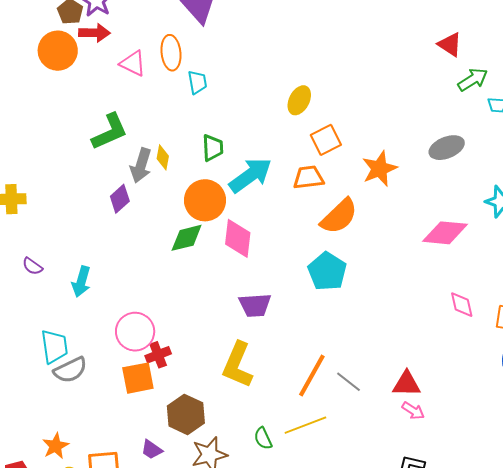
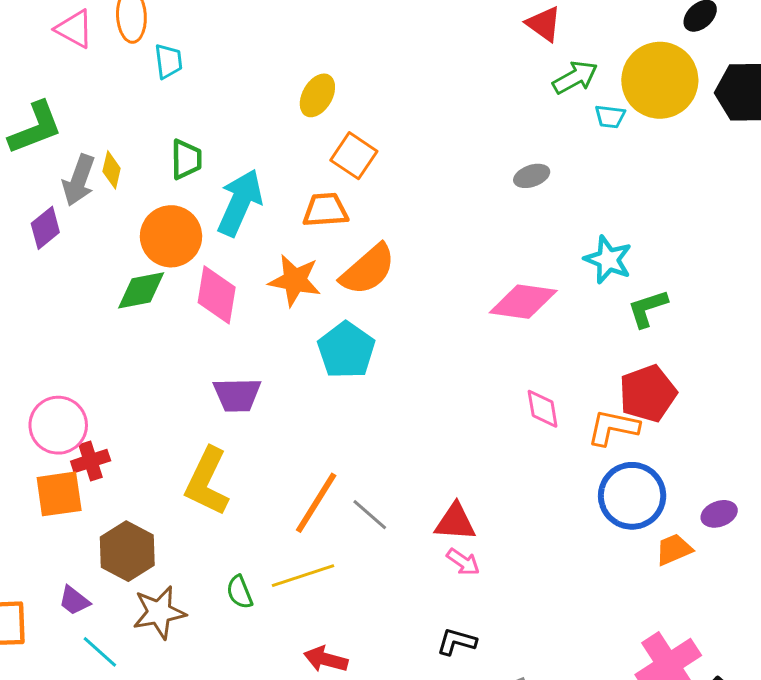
orange square: (326, 140) -> (354, 156), turned -32
gray ellipse: (447, 148) -> (532, 176), size x0.7
orange star: (380, 169) -> (295, 280), moved, turned 30
cyan arrow: (250, 175) -> (240, 203), turned -33

